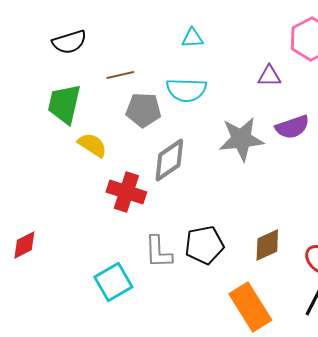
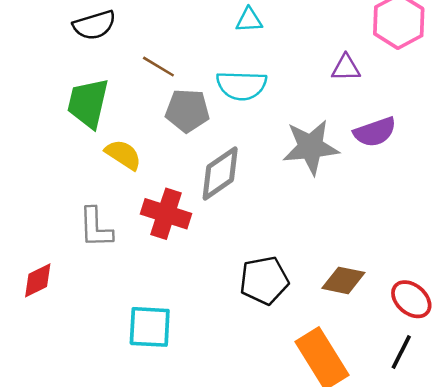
brown line: (120, 75) -> (158, 67), turned 44
brown diamond: (267, 245) -> (343, 280), turned 36
gray L-shape: (158, 252) -> (96, 228), moved
cyan square: (113, 282) -> (150, 327), turned 33

